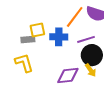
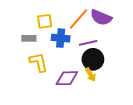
yellow square: (37, 30) -> (45, 21), moved
yellow L-shape: (24, 63) -> (39, 62), moved

